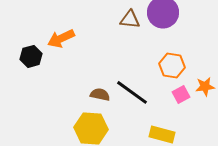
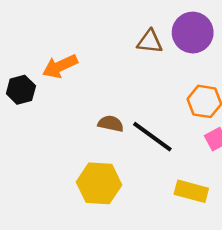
brown semicircle: (100, 94) -> (111, 124), moved

